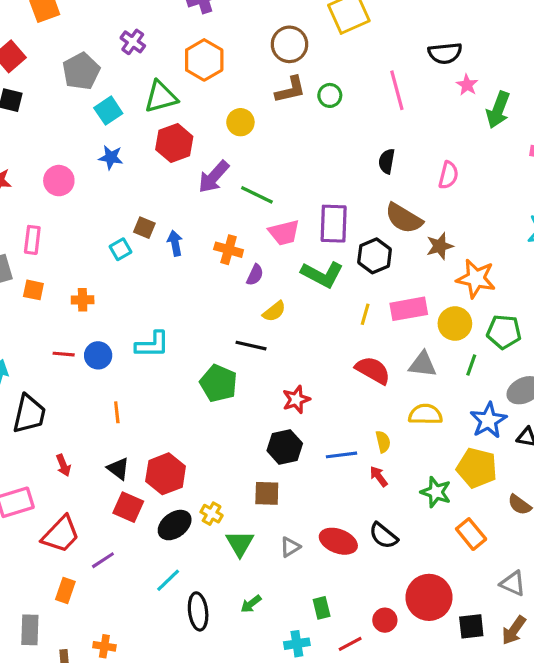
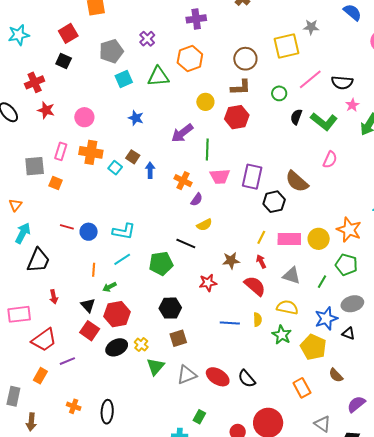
pink line: (397, 90) -> (310, 79), moved, turned 55
green circle: (330, 95) -> (279, 93), moved
red hexagon: (174, 143) -> (237, 117), moved
blue star: (111, 157) -> (136, 118), moved
black semicircle: (387, 161) -> (296, 117), moved
green line: (257, 195) -> (207, 150), turned 55
brown star: (440, 246) -> (231, 261), moved
cyan square: (121, 249) -> (115, 168), turned -32
green L-shape: (322, 274) -> (324, 122), moved
orange star: (476, 279) -> (349, 230), moved
orange cross: (83, 300) -> (91, 152), moved, size x1.6
yellow circle: (455, 324) -> (319, 239), moved
red semicircle: (373, 370) -> (255, 286), moved
green pentagon: (219, 383) -> (161, 263), turned 30
black hexagon: (285, 447) -> (170, 308), moved
red arrow: (379, 476) -> (261, 262), moved
green star: (436, 492) -> (282, 335), moved
brown square: (267, 493) -> (178, 338), turned -30
gray triangle: (290, 547) -> (187, 375), size x1.5
cyan line: (168, 580) -> (122, 259), moved
green arrow: (251, 604) -> (109, 287), moved
green rectangle: (322, 608) -> (199, 417), turned 32
black ellipse: (198, 611) -> (107, 412), moved
orange cross: (104, 646) -> (74, 406), moved

